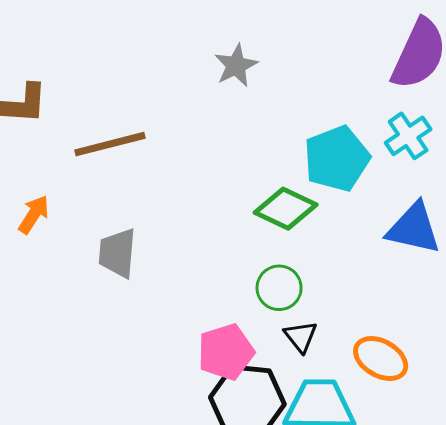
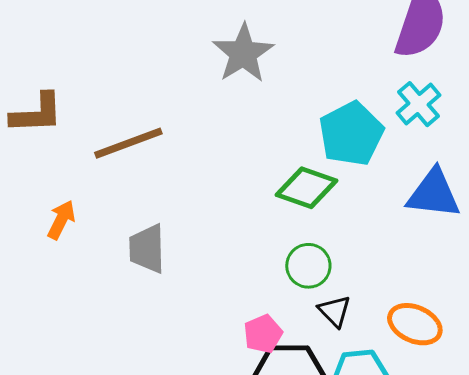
gray star: (236, 66) -> (243, 53), size x1.4
pink pentagon: (226, 352) -> (263, 334), size x0.7

